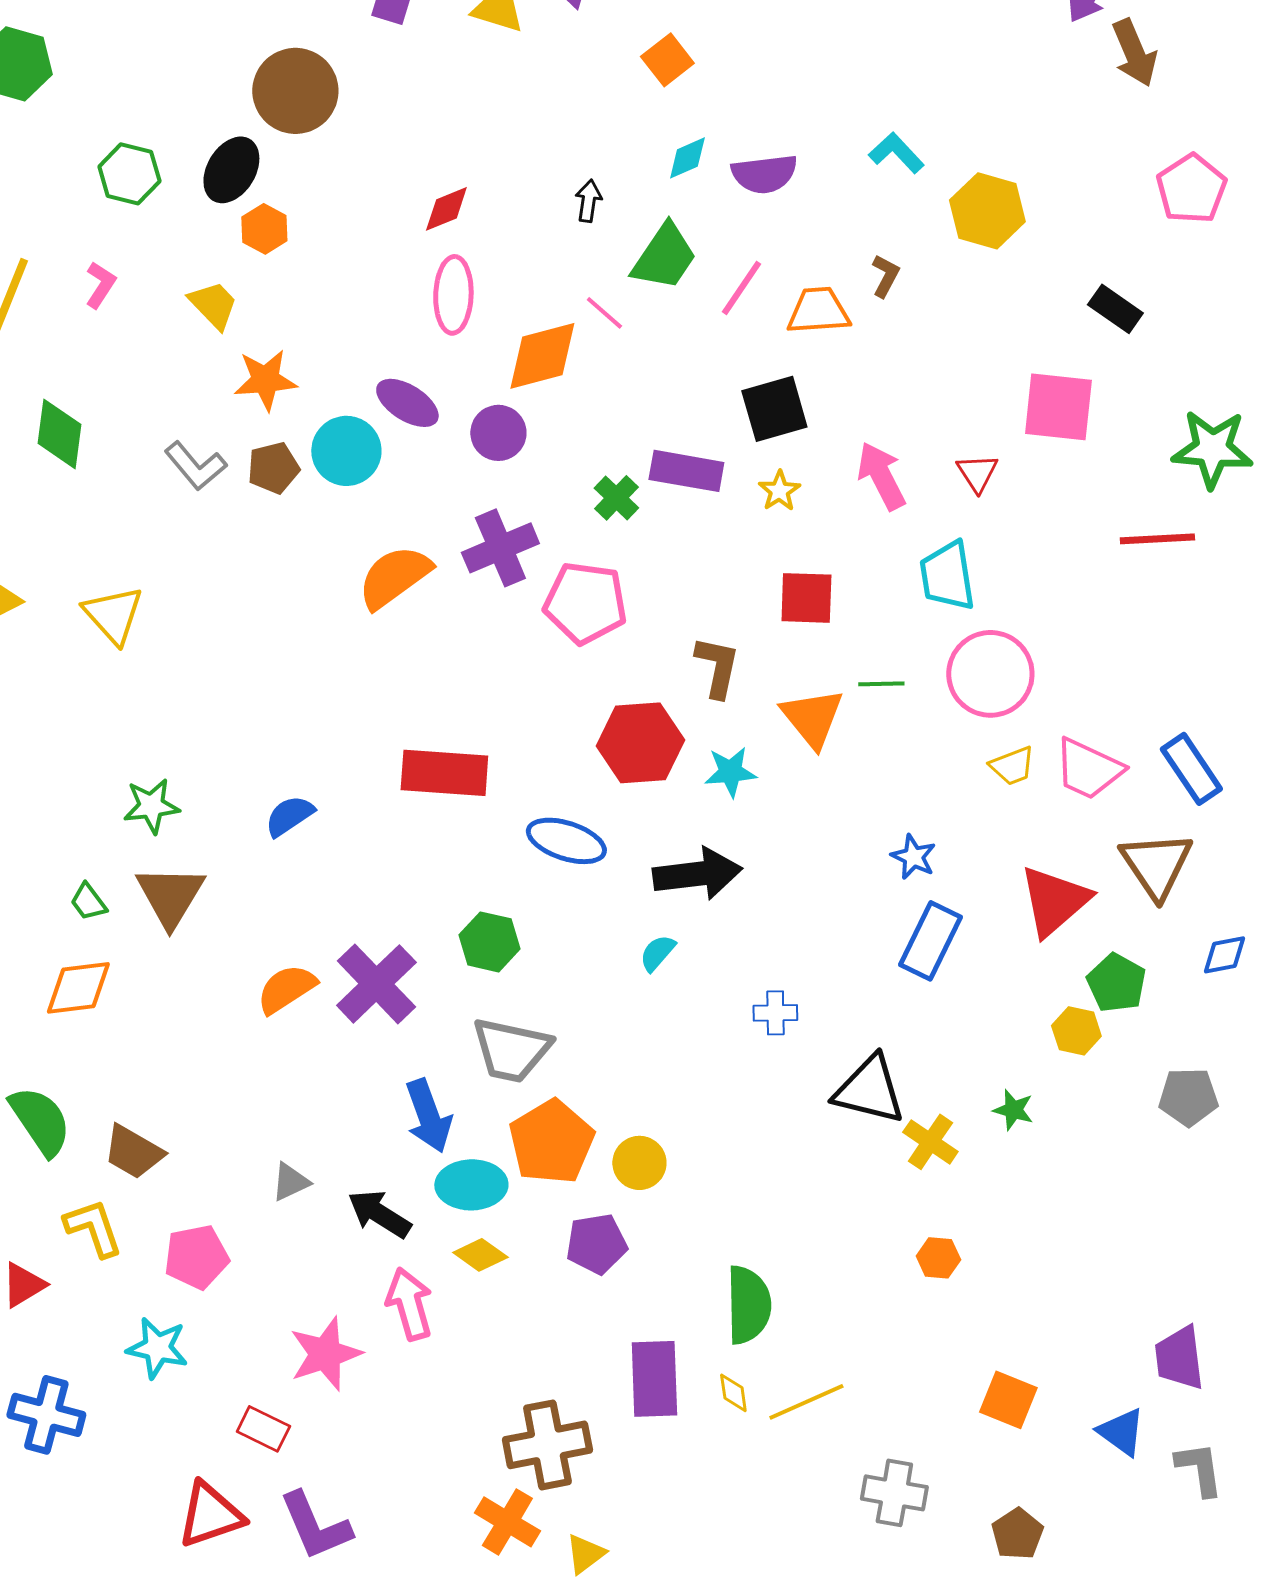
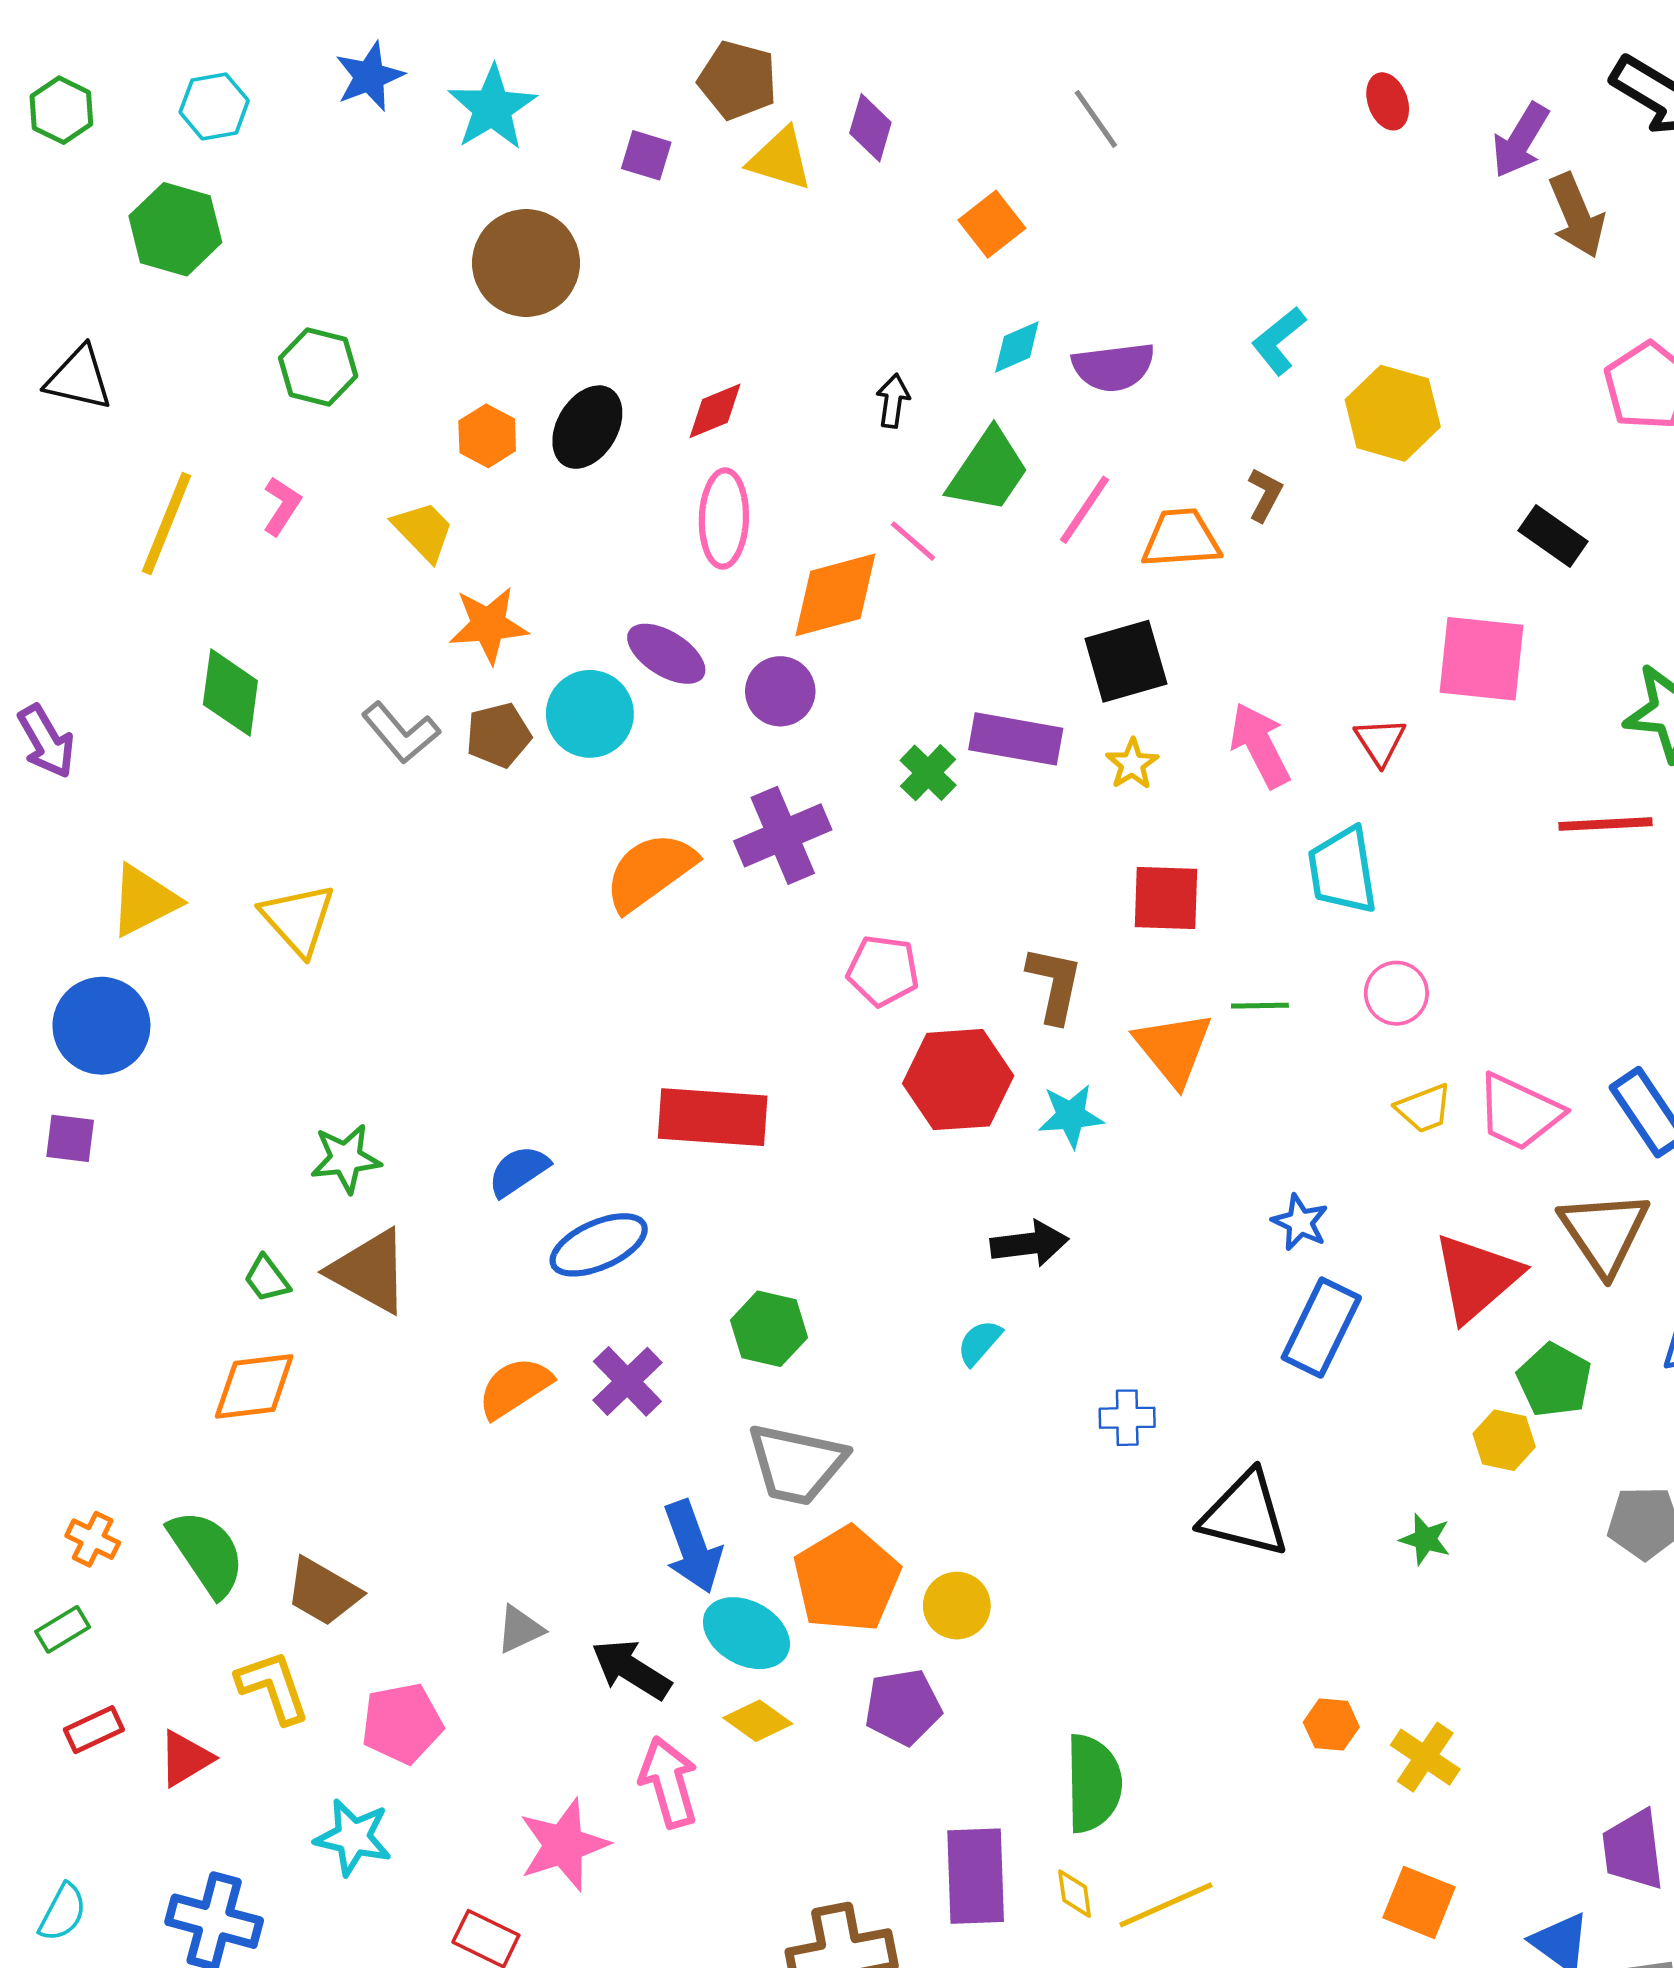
cyan L-shape: (896, 153) -> (1279, 341), turned -86
black ellipse: (231, 170) -> (587, 427), moved
pink pentagon: (585, 603) -> (883, 971), moved, size x0.7
pink circle: (990, 674) -> (1396, 993), size x0.6
blue ellipse: (566, 841) -> (599, 1245), moved, turned -42
black arrow: (697, 874) -> (1029, 1244), size x0.7
brown triangle: (170, 896) -> (369, 1271), turned -32
purple cross: (376, 984) -> (627, 1381), size x0.7
yellow cross: (930, 1142) -> (1425, 1757), moved
cyan ellipse: (471, 1185) -> (746, 1633), turned 30

